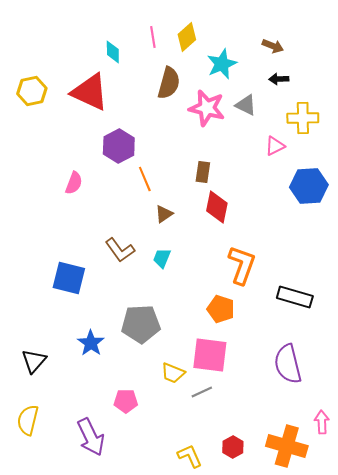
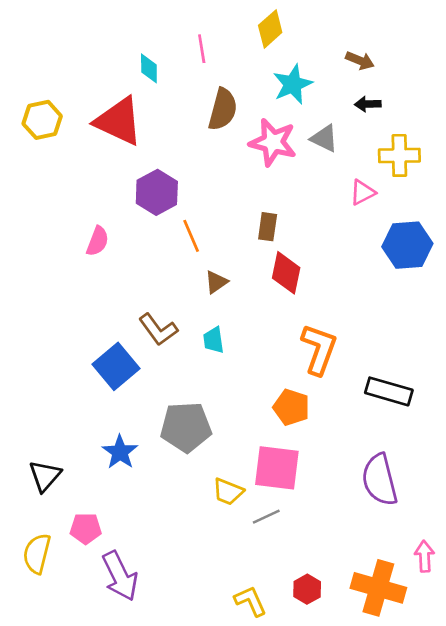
yellow diamond: (187, 37) -> (270, 29), moved
cyan trapezoid: (162, 258) -> (214, 340), turned -30
blue square: (69, 278) -> (116, 366), moved, turned 36
pink pentagon: (126, 401) -> (86, 529), moved

